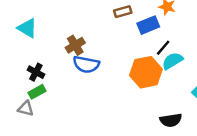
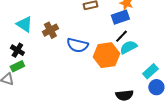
blue rectangle: (148, 25) -> (120, 17), moved
cyan triangle: (27, 28) -> (24, 24), moved
blue semicircle: (86, 64) -> (77, 45), moved

